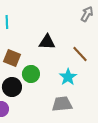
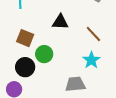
cyan star: (68, 77) -> (91, 60), moved

